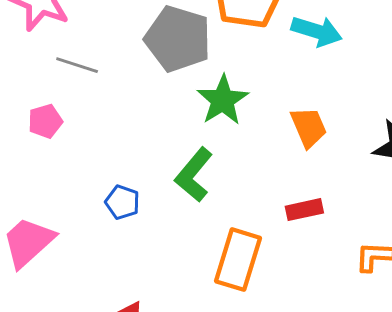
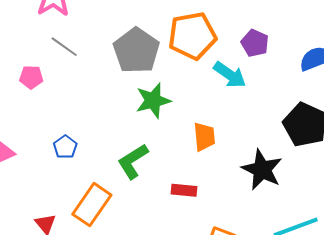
green L-shape: (194, 175) -> (133, 161), moved
orange rectangle: (238, 260) -> (92, 205), moved

